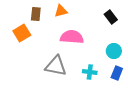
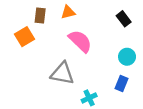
pink semicircle: (72, 37) -> (80, 41), turned 40
cyan cross: (90, 72) -> (89, 98), moved, turned -32
blue rectangle: (117, 73) -> (121, 83), moved

